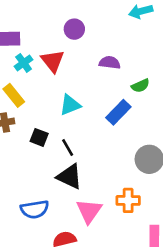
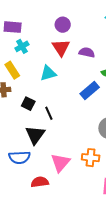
red triangle: (53, 61) -> (61, 48), moved
cyan triangle: (70, 105) -> (48, 73), moved
black triangle: (70, 177) -> (35, 135), moved, turned 35

